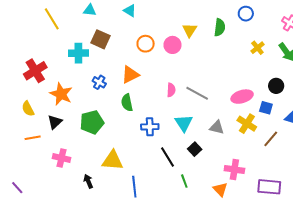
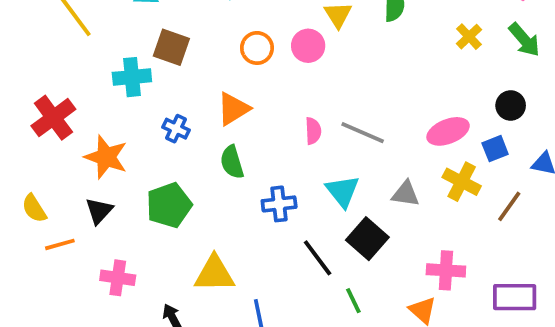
blue square: (266, 108) -> (495, 149), turned -32
yellow semicircle: (28, 109) -> (34, 208), moved
black square: (195, 149) -> (367, 239), size x1.5

